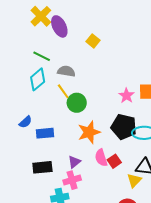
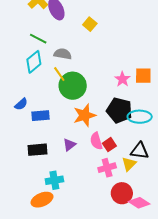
green circle: (77, 103) -> (73, 86), size x1.4
pink cross: (72, 180) -> (107, 168), moved

